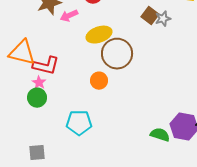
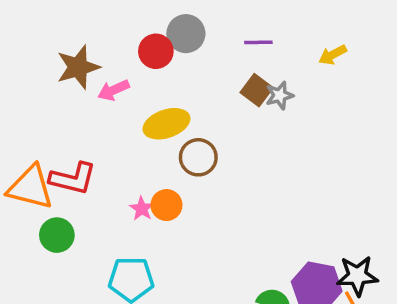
orange triangle: (22, 53) -> (30, 187), moved
brown circle: (117, 54) -> (198, 157), size x0.7
pink star: (39, 83) -> (142, 209), moved

